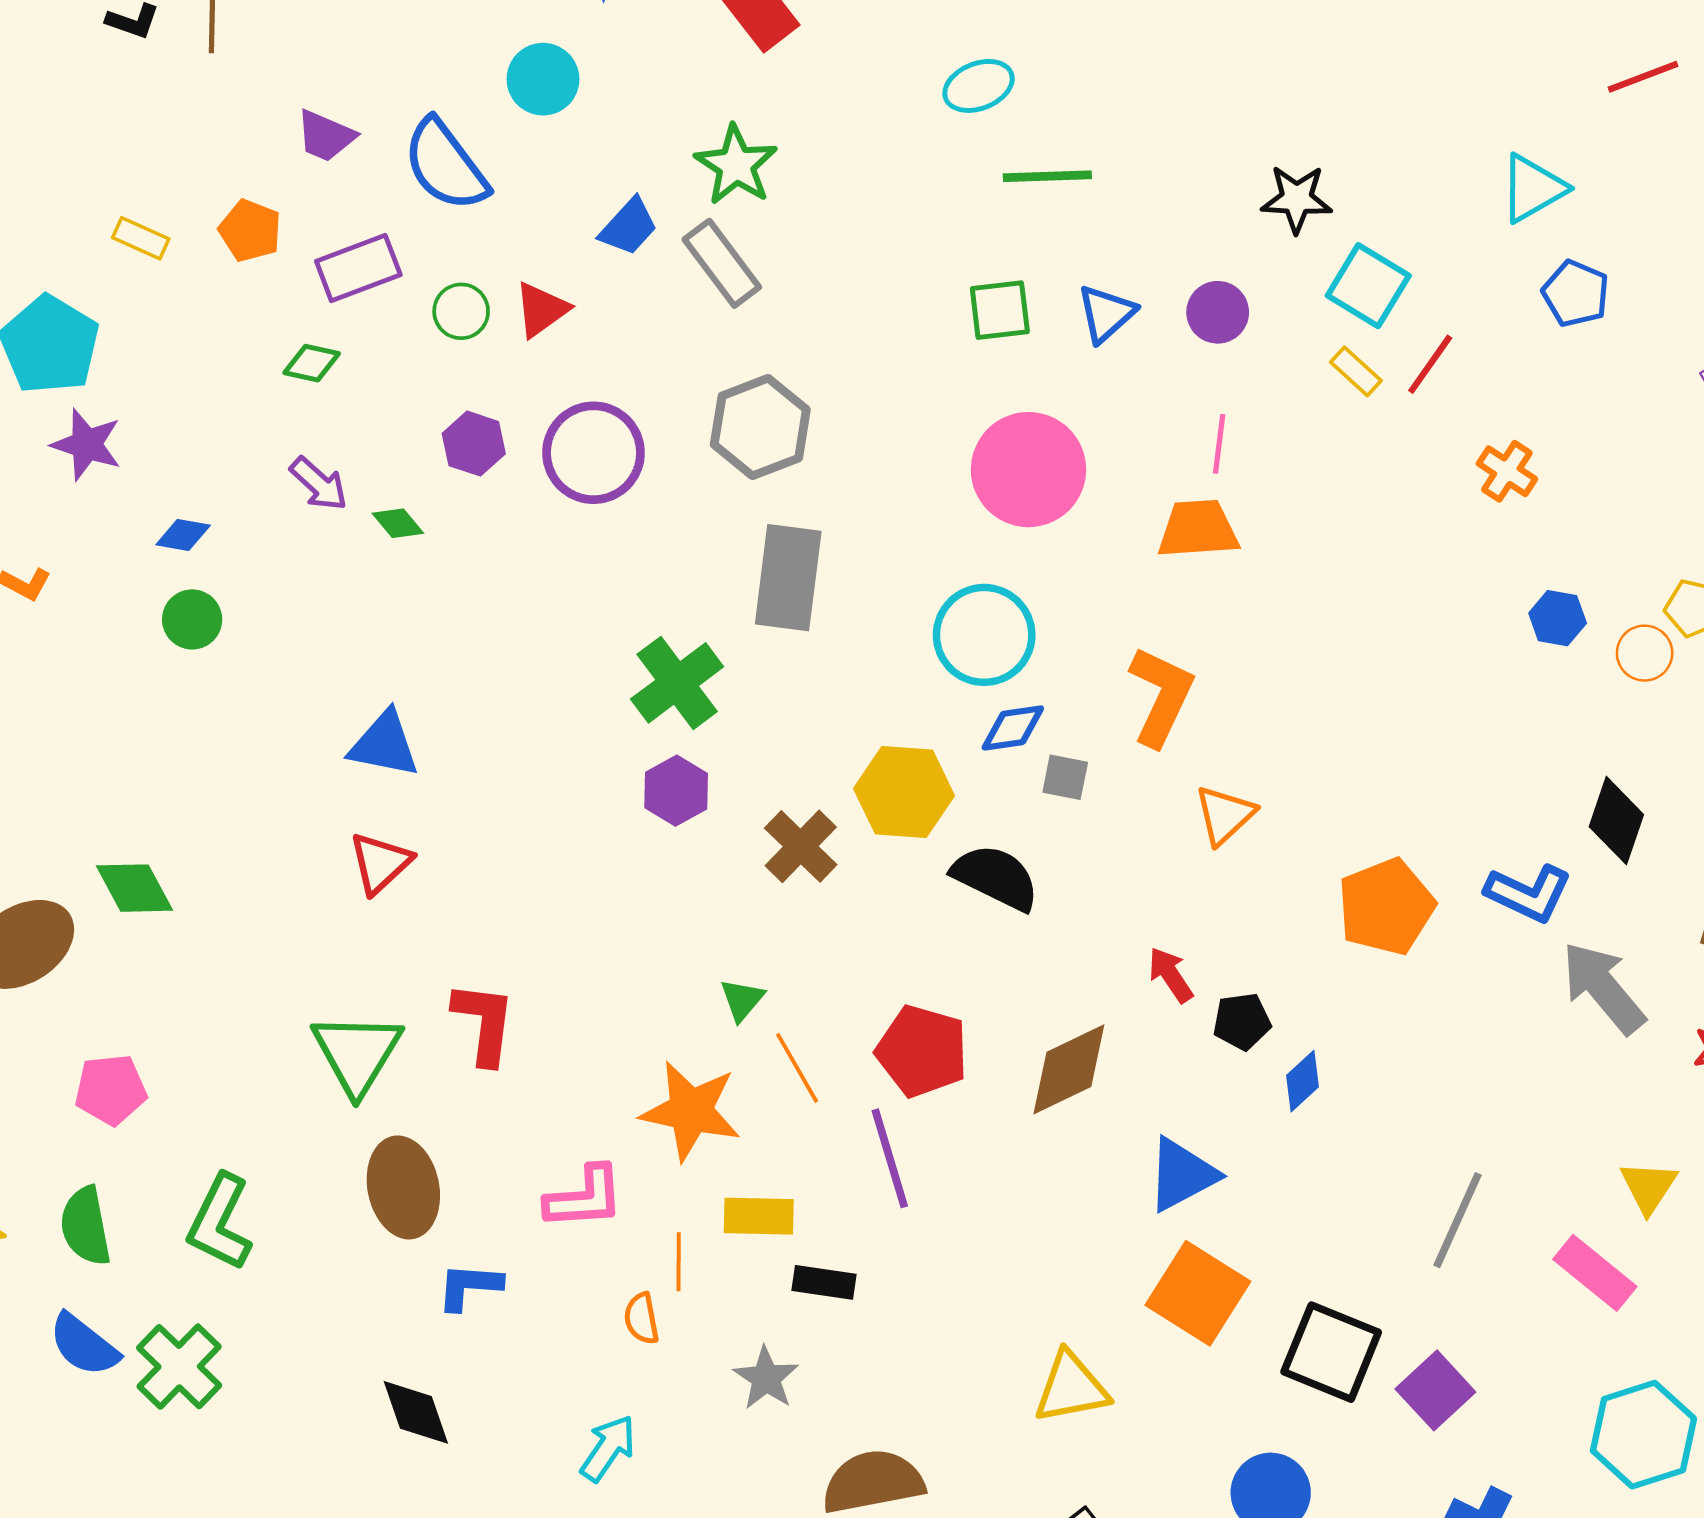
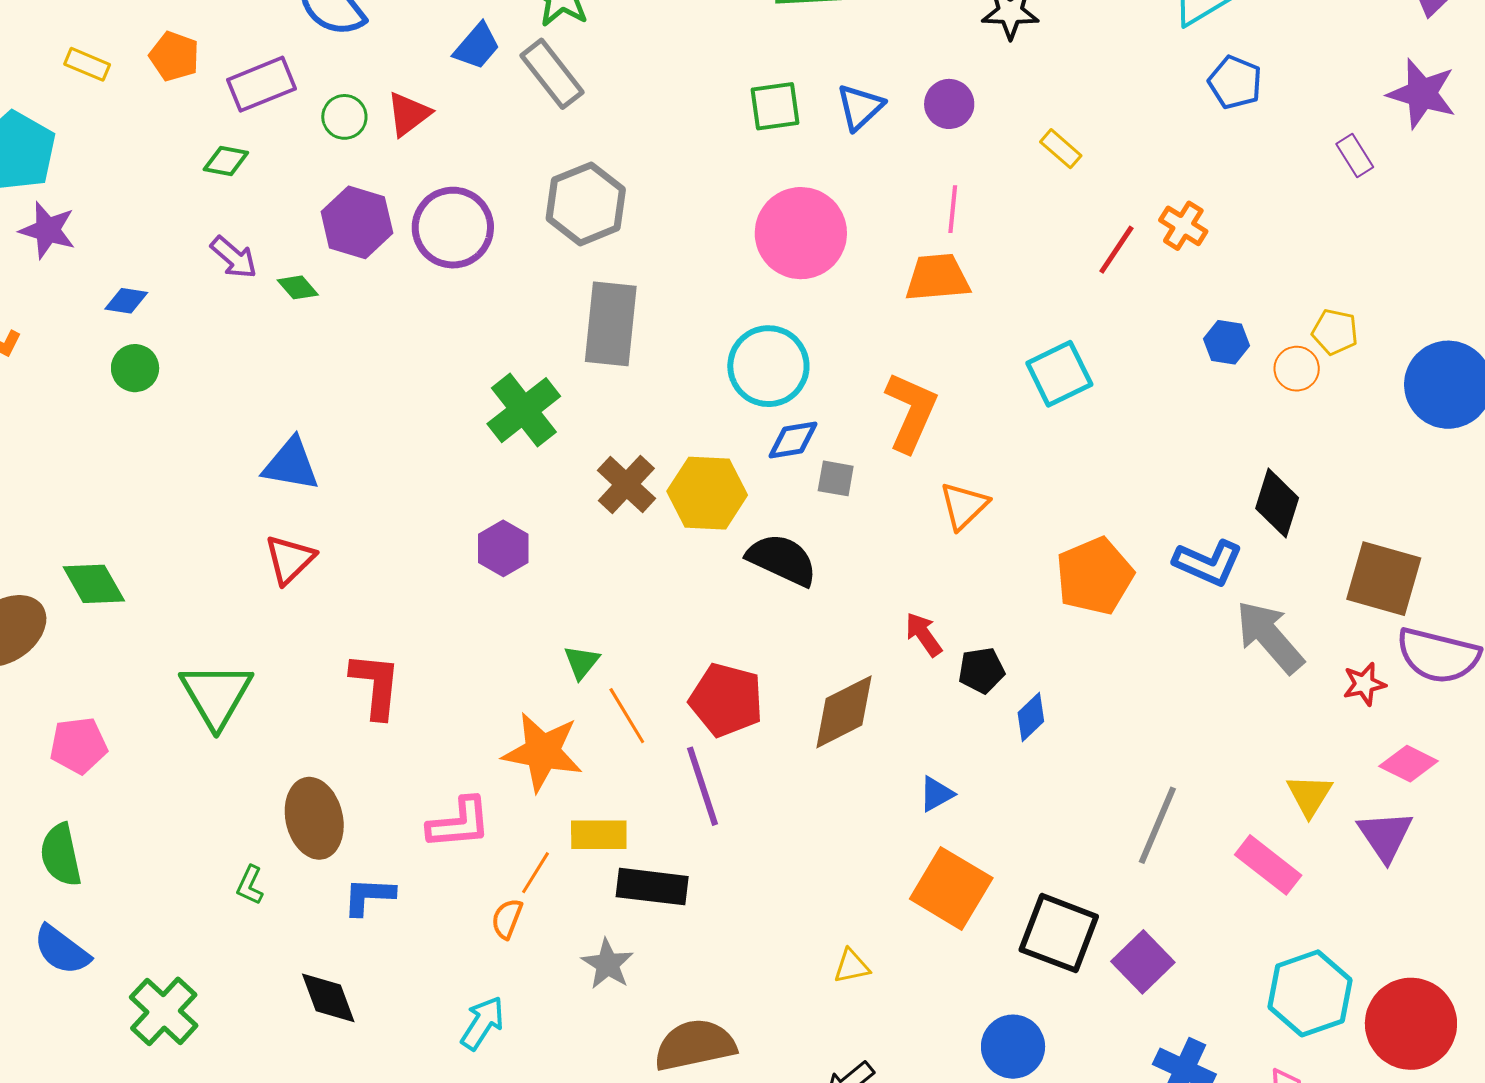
cyan square: (1368, 286) -> (1059, 374), moved, turned 34
red line: (1430, 364) -> (1116, 250), moved
purple hexagon: (474, 444) -> (357, 222), size x1.4
purple hexagon: (676, 791) -> (503, 548), moved
brown cross: (801, 846) -> (626, 484), moved
green triangle: (357, 1053) -> (216, 695), moved
blue triangle: (1182, 1175) -> (936, 794), size x0.6
green L-shape: (220, 1222) -> (250, 885), moved, size x0.5
orange line: (679, 1262) -> (536, 873), turned 33
black rectangle: (824, 1282) -> (652, 887), size x1.4
orange semicircle: (642, 1319) -> (507, 919), turned 33
green cross: (179, 1367) -> (164, 1011), moved
yellow triangle: (1071, 1388) -> (852, 966), size x0.6

